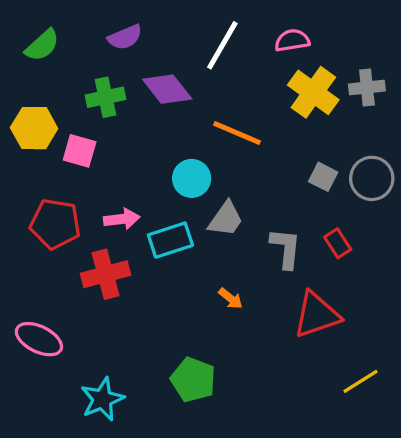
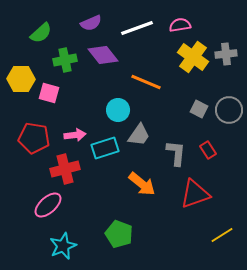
purple semicircle: (125, 37) -> (91, 23), moved
green semicircle: (42, 45) -> (41, 33), moved
white line: (222, 45) -> (137, 28), turned 40
orange arrow: (231, 299) -> (142, 184), size x1.8
pink ellipse: (39, 339) -> (48, 205), moved, turned -68

